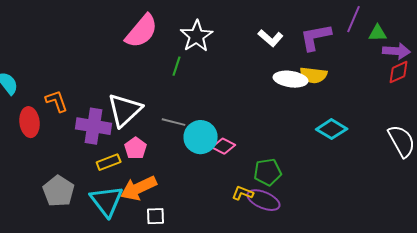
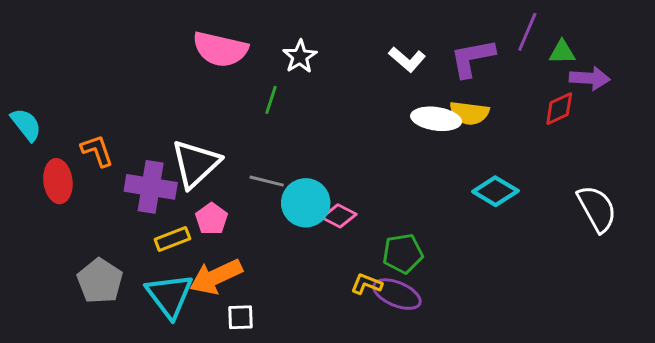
pink semicircle: (142, 31) -> (220, 49), turned 63
white star: (197, 36) -> (300, 57), size x0.7
red diamond: (399, 72) -> (559, 109), moved

